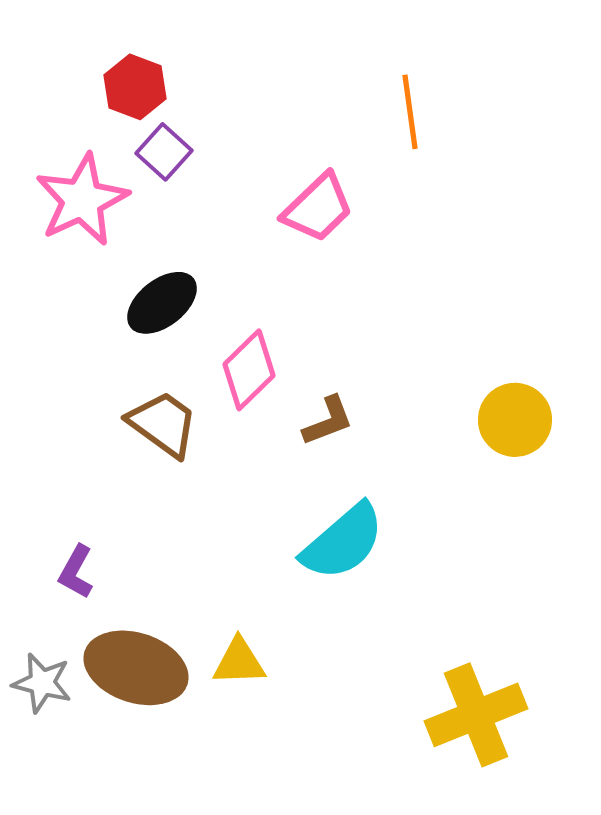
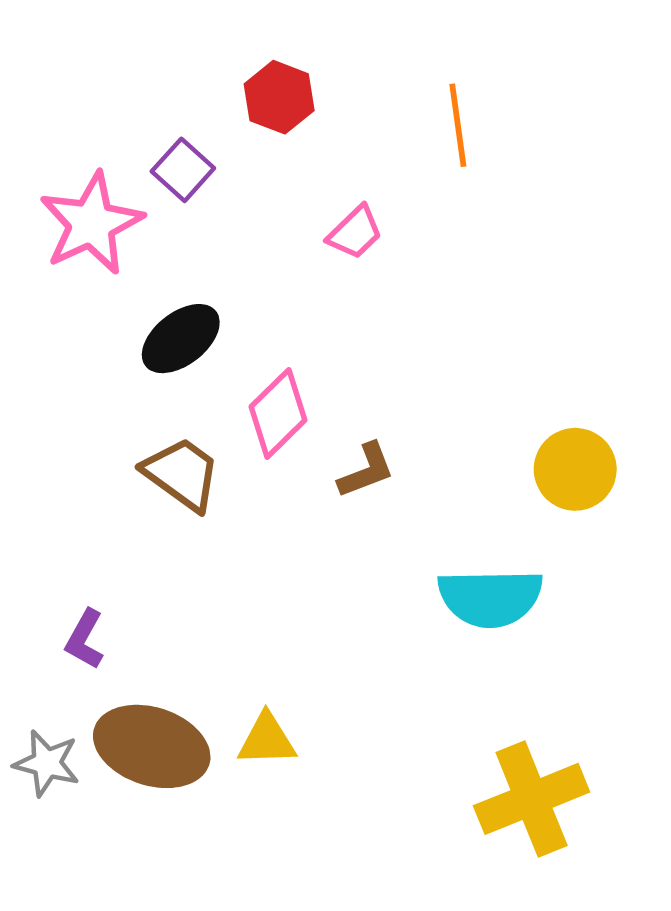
red hexagon: (135, 87) -> (279, 97), moved
pink trapezoid: (318, 208) -> (355, 232), size x0.7
cyan semicircle: (343, 542) -> (490, 598), moved, turned 40

